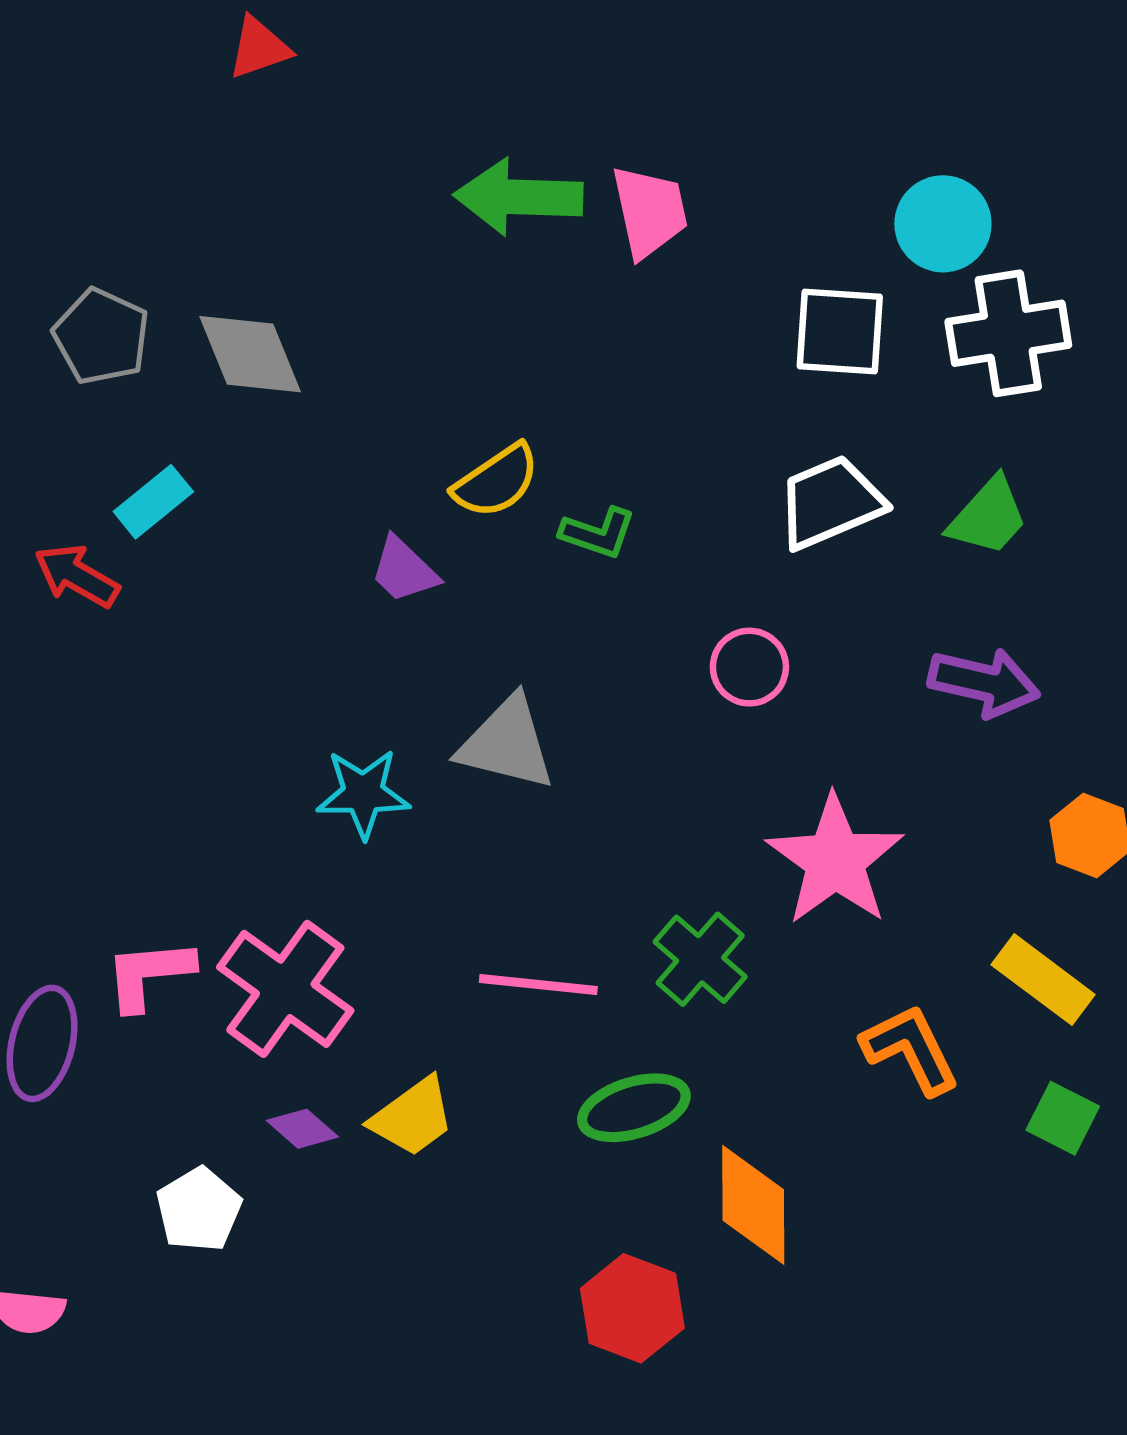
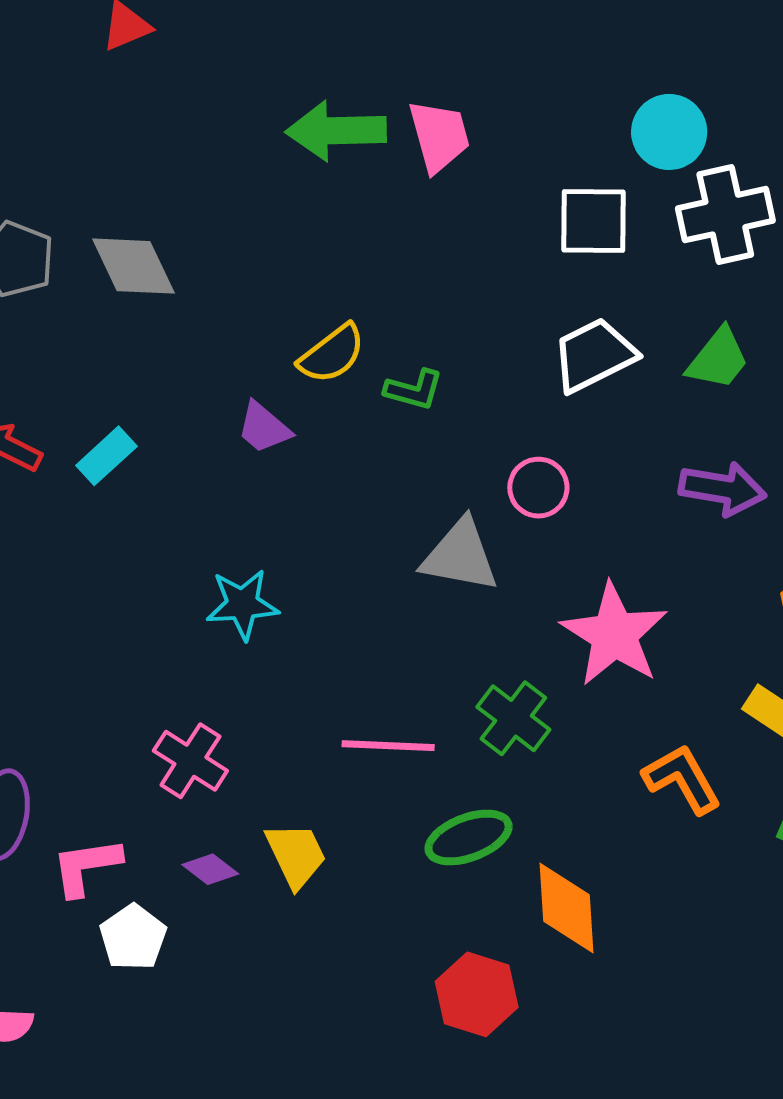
cyan rectangle: (153, 502) -> (106, 456), moved
gray triangle: (507, 743) -> (460, 556), moved
pink L-shape: (149, 974) -> (86, 867), moved
pink cross: (285, 989) -> (190, 761), size x0.7
yellow trapezoid: (413, 1117) -> (296, 855), turned -76

